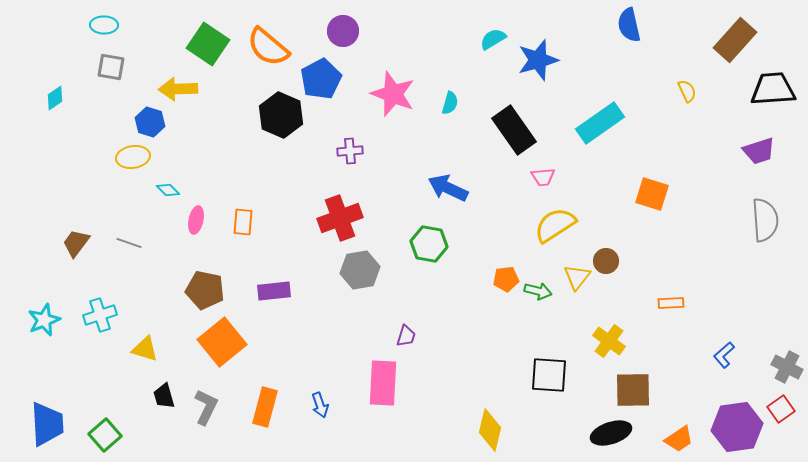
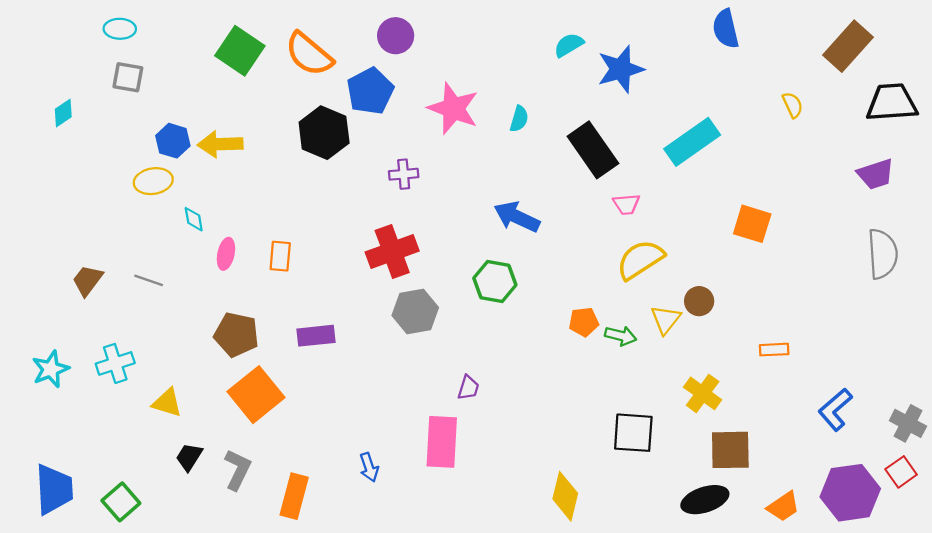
yellow arrow: (178, 89) -> (220, 144), moved
cyan diamond: (168, 190) -> (194, 219), turned 35
blue L-shape: (724, 355) -> (835, 410), size x1.4
black trapezoid: (164, 396) -> (189, 457), turned 48
orange rectangle: (265, 407) -> (294, 496), moved

